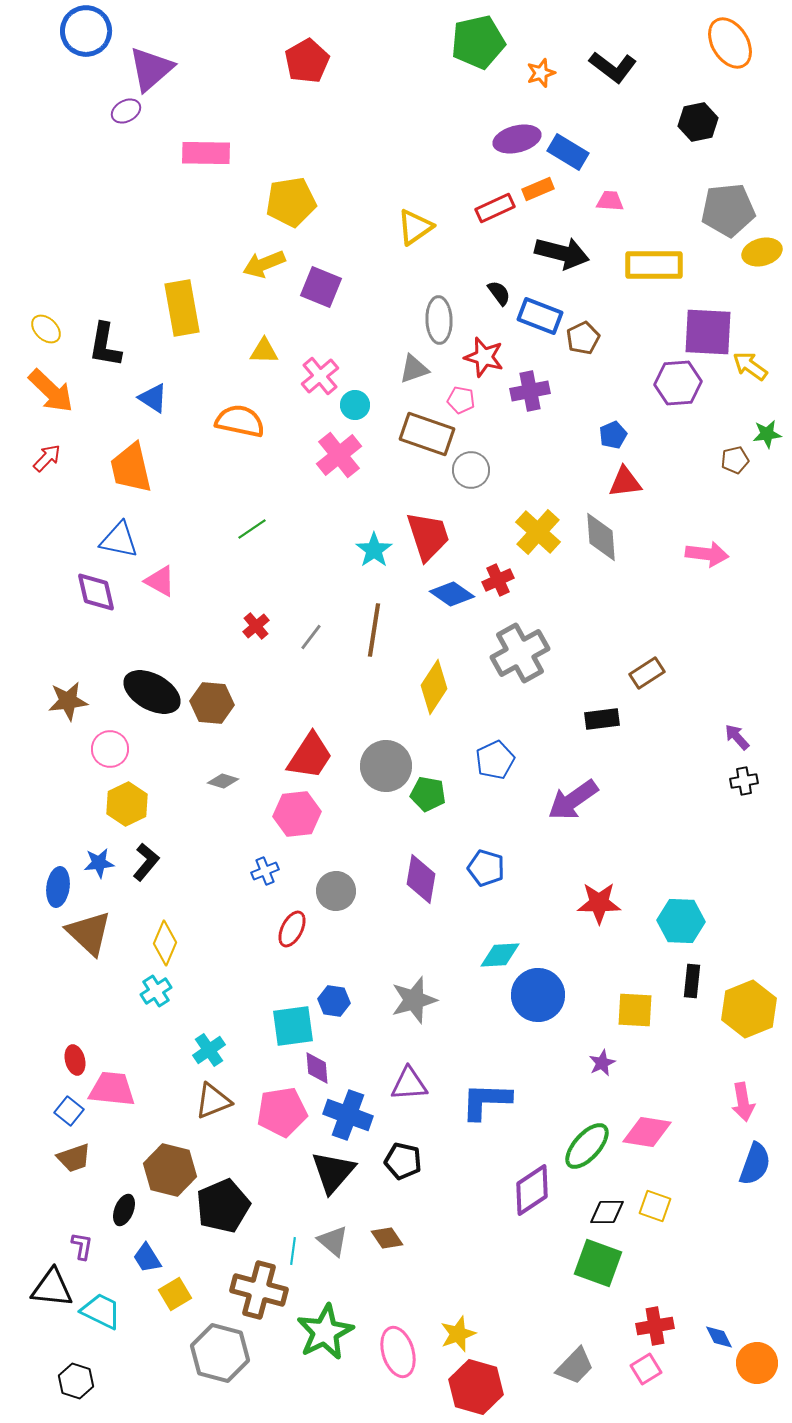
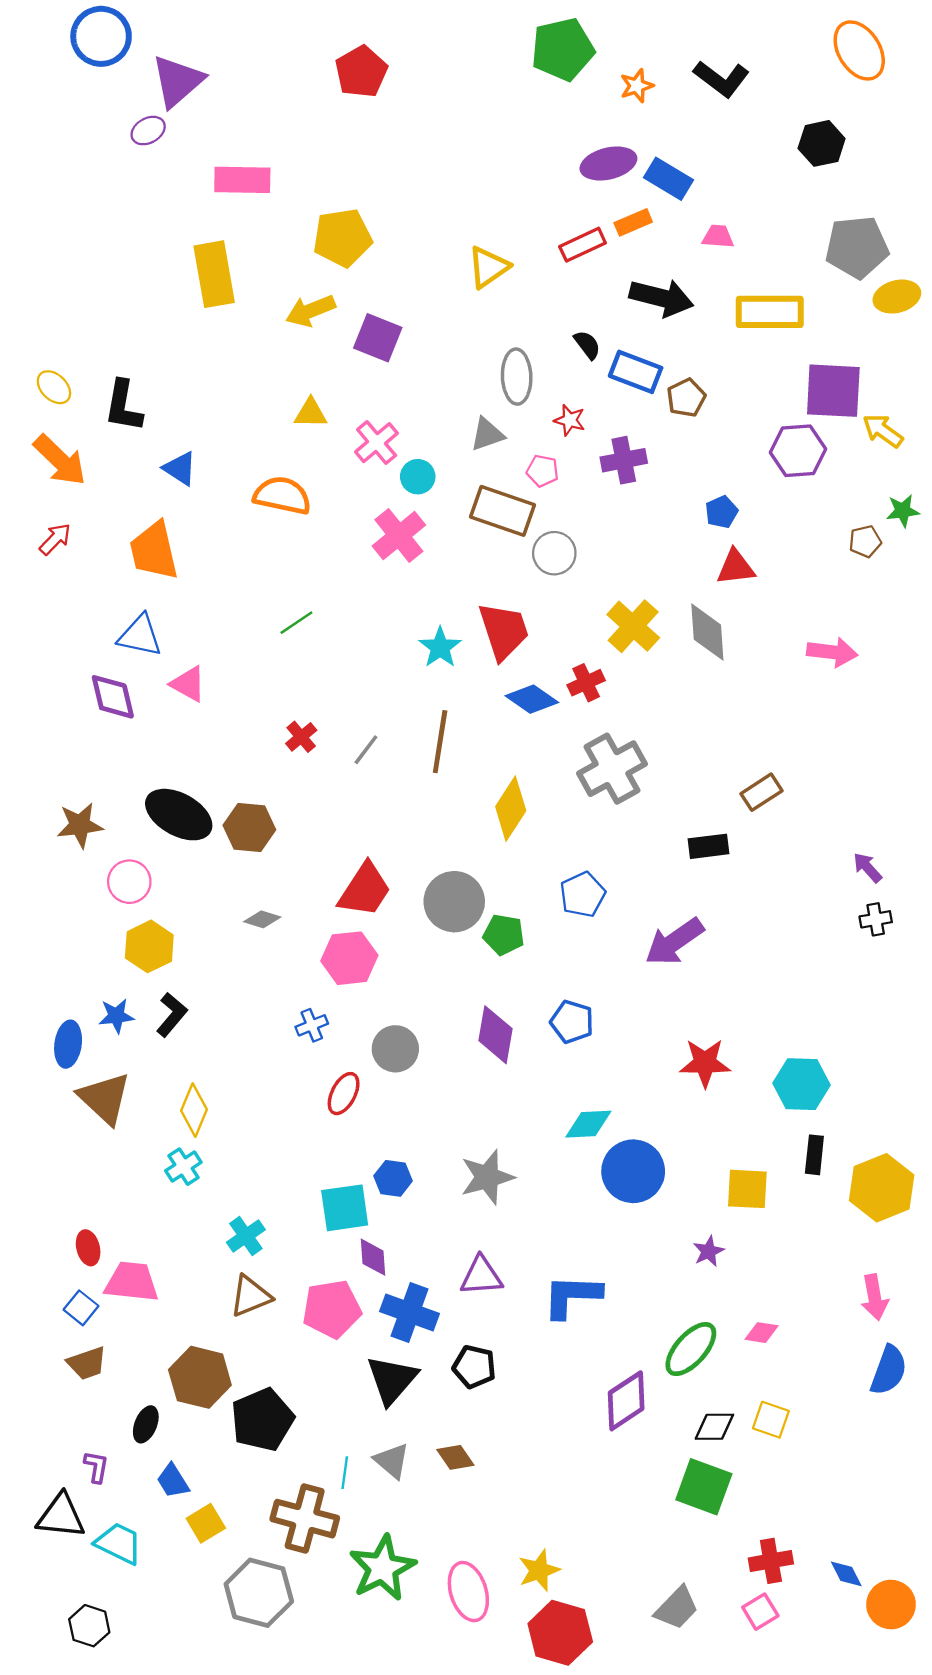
yellow rectangle: (182, 308) -> (214, 274), moved
red star: (484, 357) -> (570, 420), size x0.7
pink diamond: (647, 1132) -> (762, 1333), size x0.6

